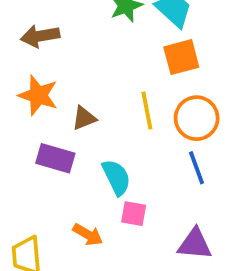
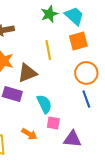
yellow line: (147, 110) -> (48, 50), moved
brown triangle: (84, 118) -> (27, 73), size x1.5
purple triangle: (195, 244) -> (72, 139), moved

